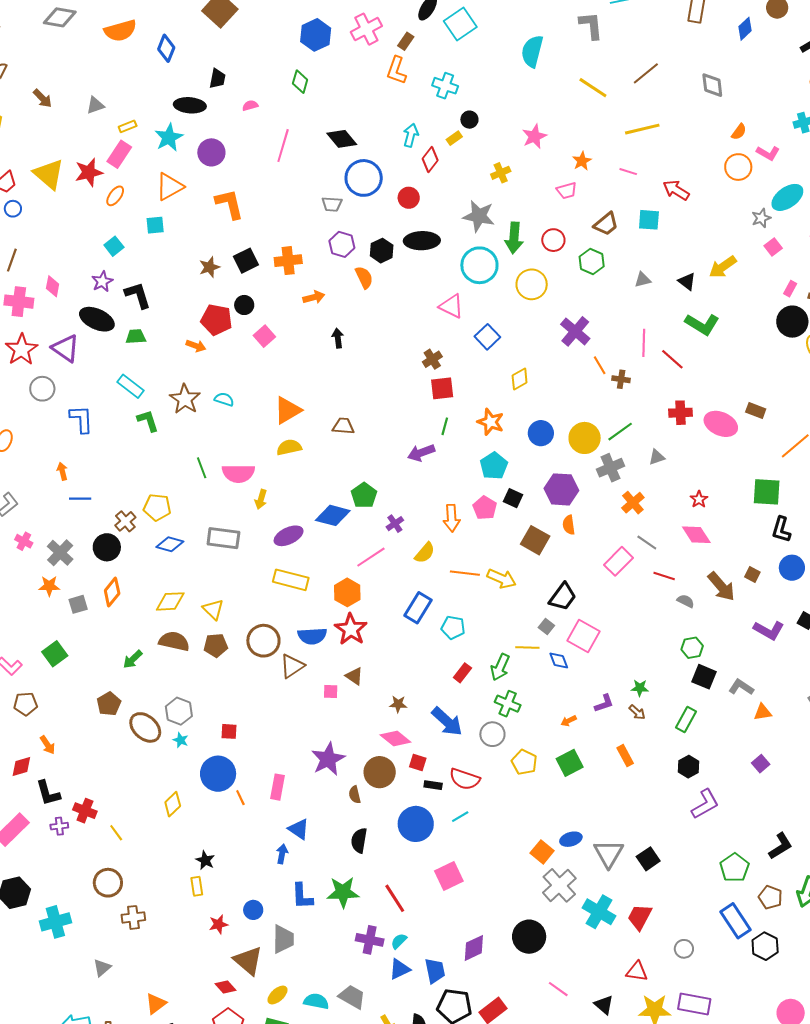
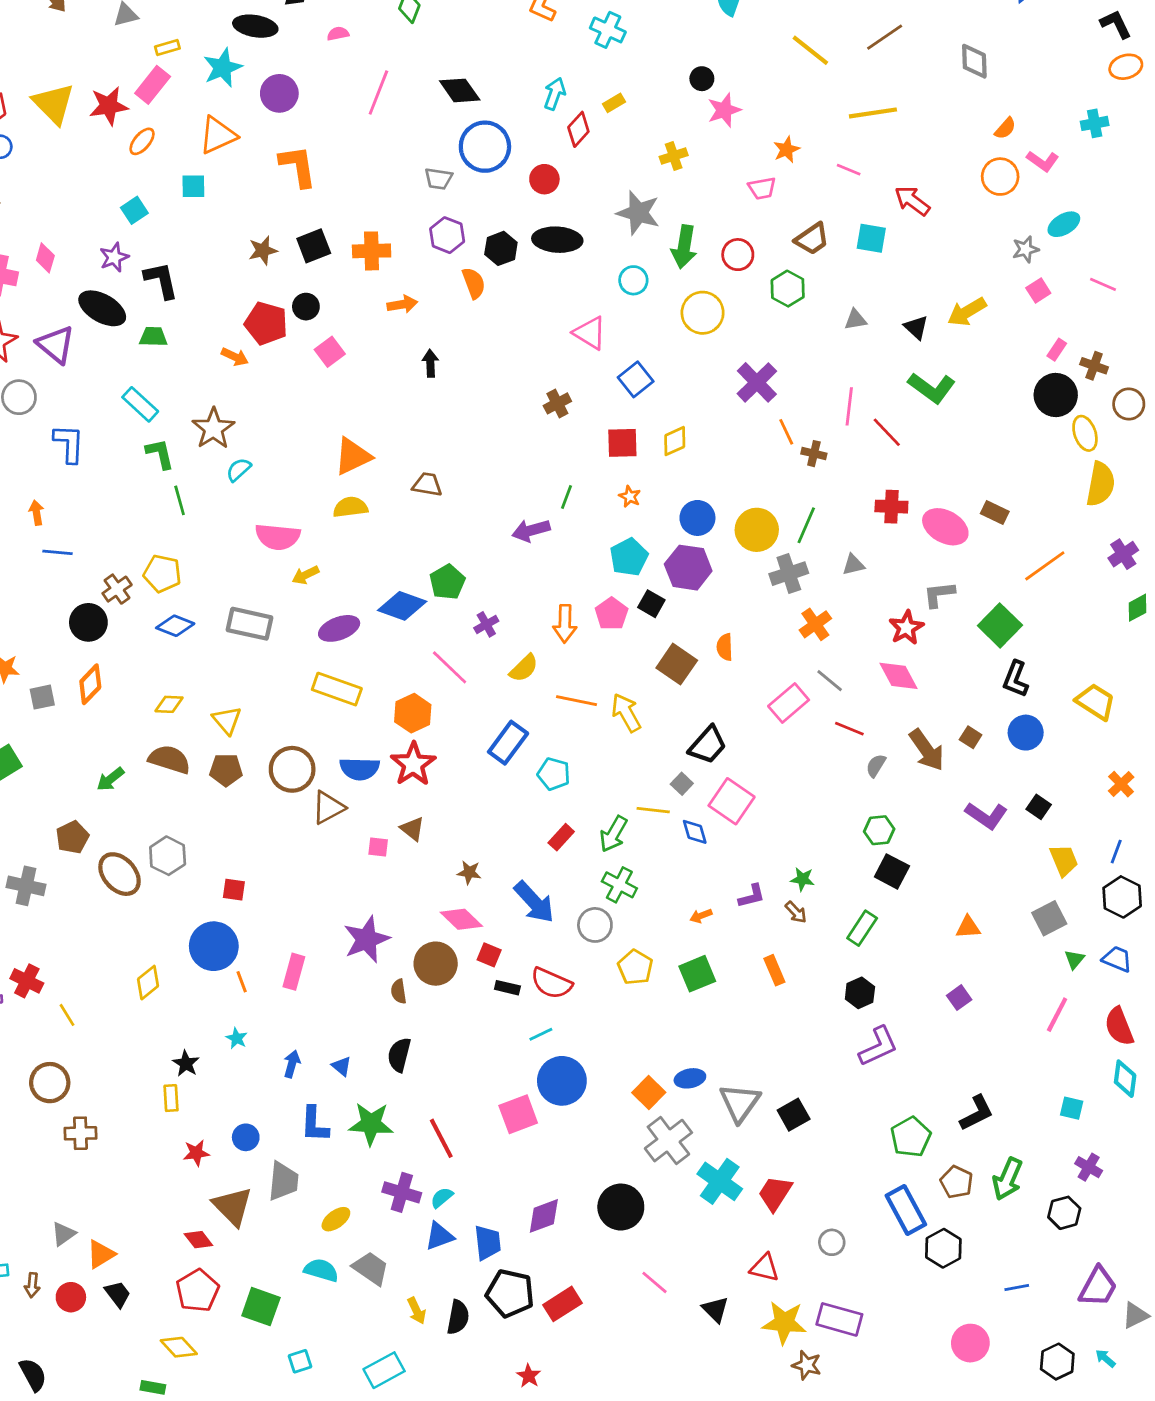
black circle: (469, 120) -> (702, 79), moved
cyan ellipse: (787, 197) -> (1064, 224), size x0.7
cyan circle: (479, 265) -> (633, 280), size x0.6
red square: (442, 388) -> (622, 443), moved
cyan semicircle: (224, 399) -> (239, 470), moved, turned -66
orange star: (491, 422) -> (630, 496), size x0.6
green line: (620, 432) -> (806, 525), turned -36
green line: (202, 468) -> (180, 500), moved
purple hexagon: (561, 489) -> (688, 568), moved
green square: (767, 492) -> (1000, 625), turned 36
yellow arrow: (261, 499) -> (306, 575), turned 42
red star: (699, 499) -> (906, 628), size x1.4
gray cross: (60, 553) -> (26, 886), moved, turned -36
pink line: (371, 557) -> (450, 667), turned 72
yellow arrow: (502, 579) -> (626, 713), turned -148
yellow diamond: (170, 601) -> (169, 704), size x0.7
gray semicircle: (686, 601) -> (876, 766), turned -90
gray L-shape: (741, 687) -> (939, 594), moved, turned -45
cyan star: (181, 740) -> (237, 1038), moved
blue circle: (416, 824) -> (562, 1081), moved
blue triangle: (299, 829) -> (341, 1066), moved, size x0.7
gray triangle: (102, 968) -> (63, 1234), moved
yellow ellipse: (277, 995) -> (336, 1219), moved

